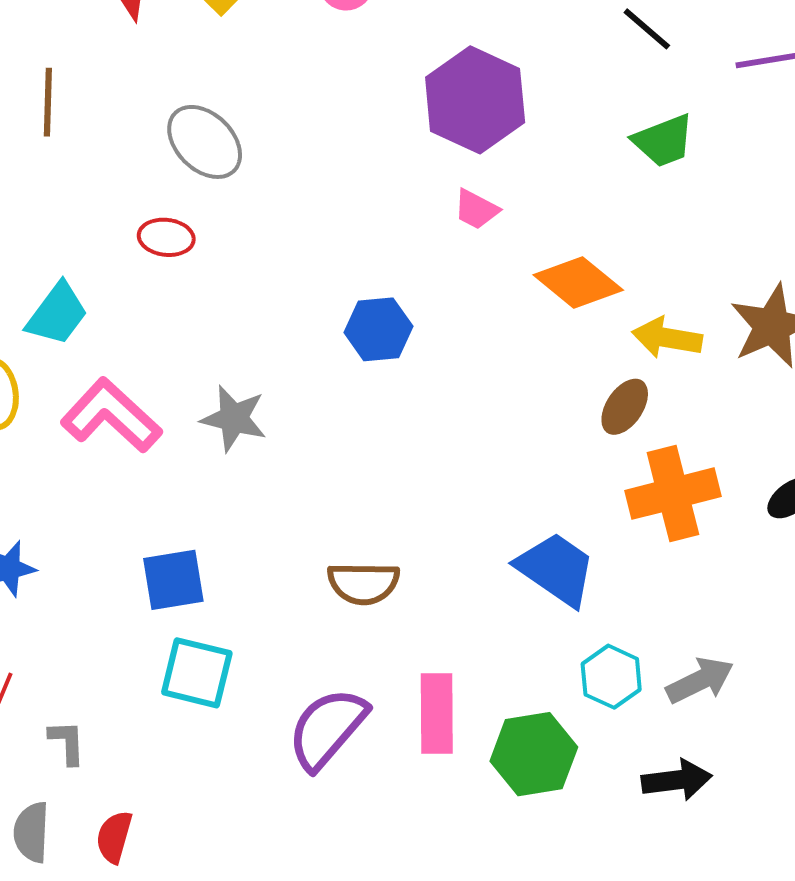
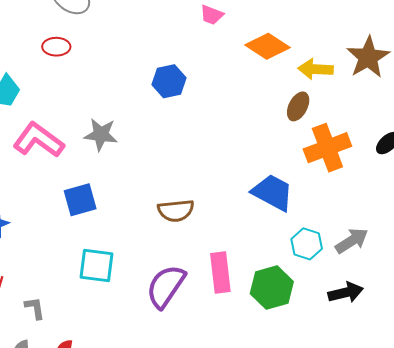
blue square: (173, 580) -> (80, 200), moved

